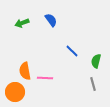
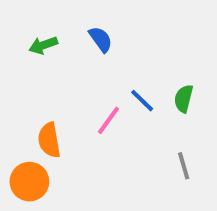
green semicircle: (96, 61) -> (184, 99), moved
pink line: (45, 78) -> (108, 120), moved, turned -56

